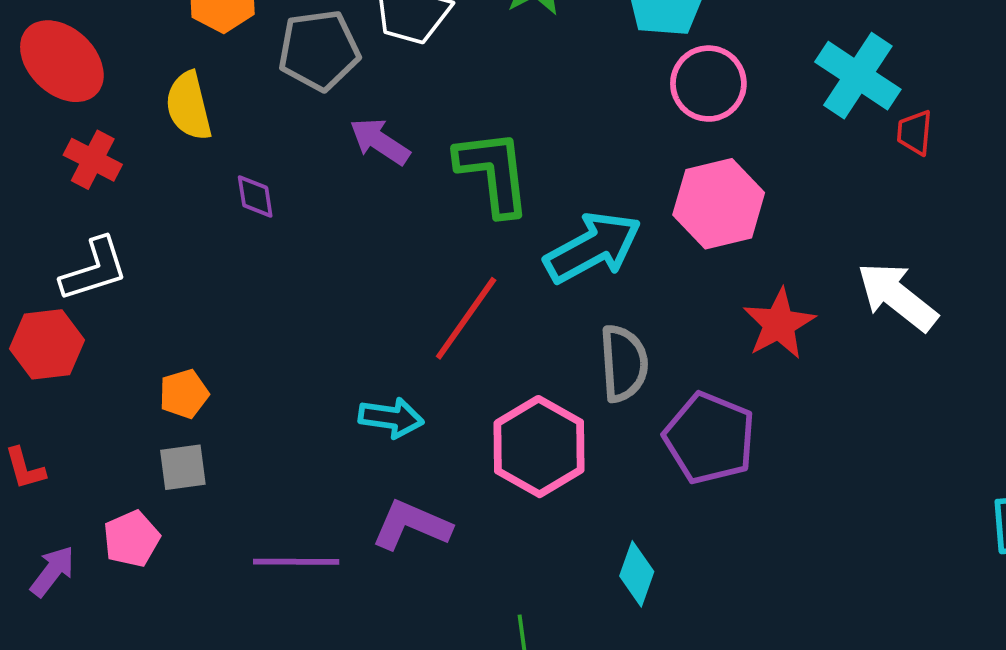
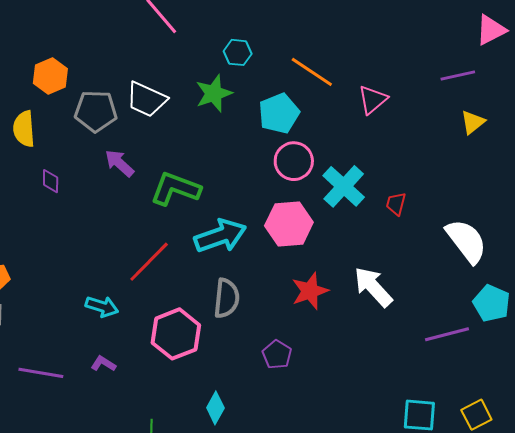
cyan cross: (858, 76) -> (344, 186), moved
green L-shape: (493, 172) -> (175, 189), turned -72
purple pentagon: (710, 438) -> (277, 355), moved, size x0.6
purple L-shape: (411, 525) -> (103, 364), size x0.6

